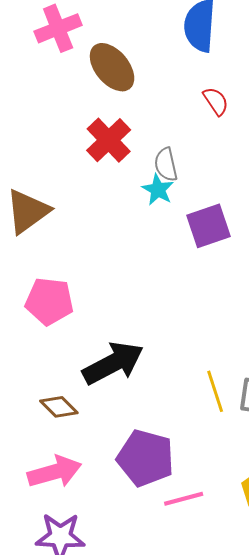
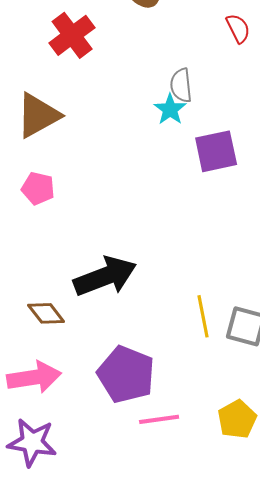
red cross: (109, 140) -> (72, 35), moved
pink pentagon: (49, 301) -> (38, 188), moved, size x0.7

